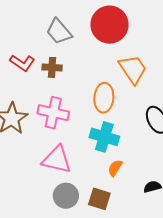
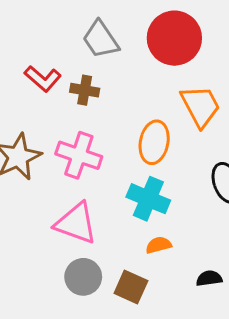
orange semicircle: (115, 168) -> (158, 245), turned 36

